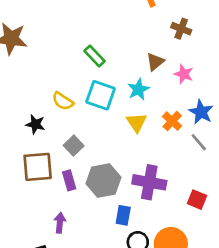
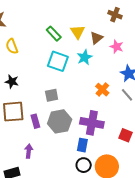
yellow semicircle: (63, 101) -> (12, 46), moved, turned 35
orange cross: (172, 121) -> (102, 90), moved
yellow triangle: (137, 122) -> (78, 32), moved
gray square: (74, 146) -> (52, 95), moved, turned 32
blue rectangle: (123, 215) -> (82, 145), moved

